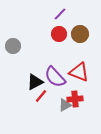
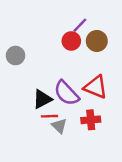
purple line: (60, 14) -> (80, 25), moved
red line: (41, 96) -> (49, 116), turned 48
gray triangle: (65, 105) -> (59, 126), moved, turned -48

